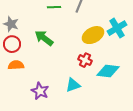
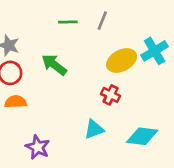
cyan diamond: (108, 71) -> (142, 136), moved
purple star: (40, 91) -> (38, 147), moved

